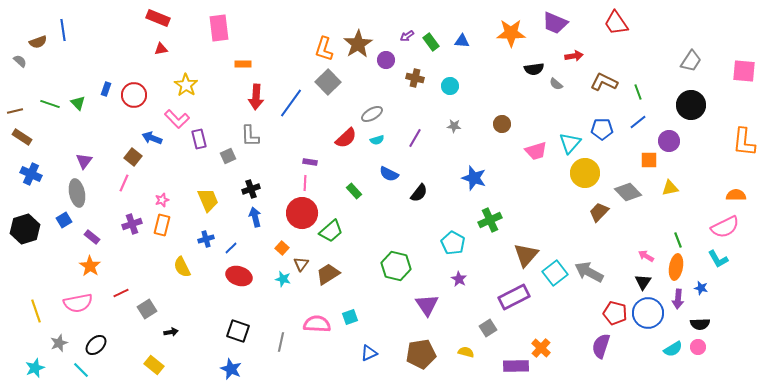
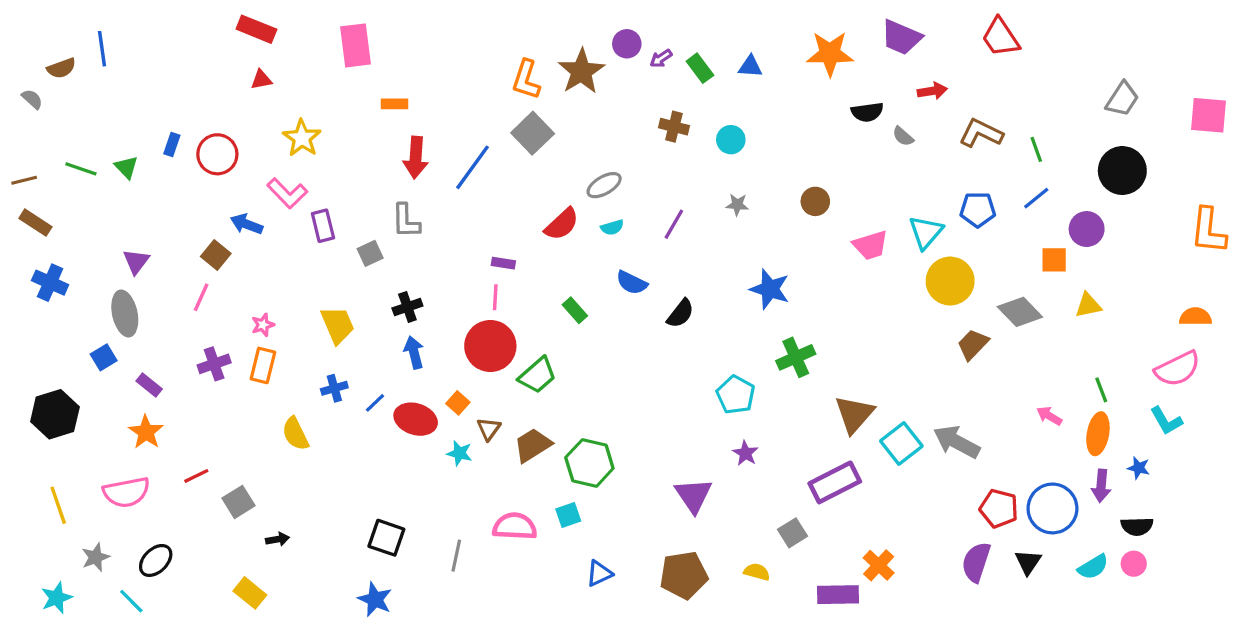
purple circle: (386, 60) -> (627, 44), moved
black hexagon: (25, 229) -> (55, 414), moved
green hexagon: (396, 266) -> (589, 463), moved
red ellipse: (239, 276) -> (416, 419), moved
black triangle: (643, 282) -> (1028, 562), moved

